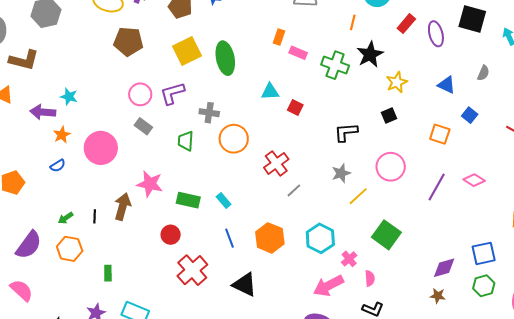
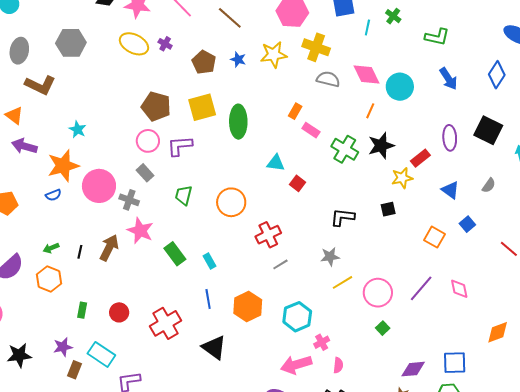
red rectangle: (406, 24) -> (420, 158), moved
brown pentagon: (128, 41) -> (156, 106), moved
purple arrow: (43, 112) -> (24, 146), moved
gray cross: (209, 113) -> (129, 200), moved
orange star: (62, 135) -> (63, 166), size x1.8
pink circle: (391, 167) -> (378, 293), moved
pink diamond: (474, 180) -> (459, 289), turned 35
green rectangle: (188, 200) -> (175, 254), turned 30
red circle: (171, 235) -> (119, 312), moved
green square: (386, 235) -> (383, 328), moved, size x0.5

